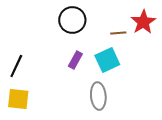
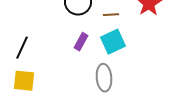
brown line: (118, 33) -> (111, 15), moved

